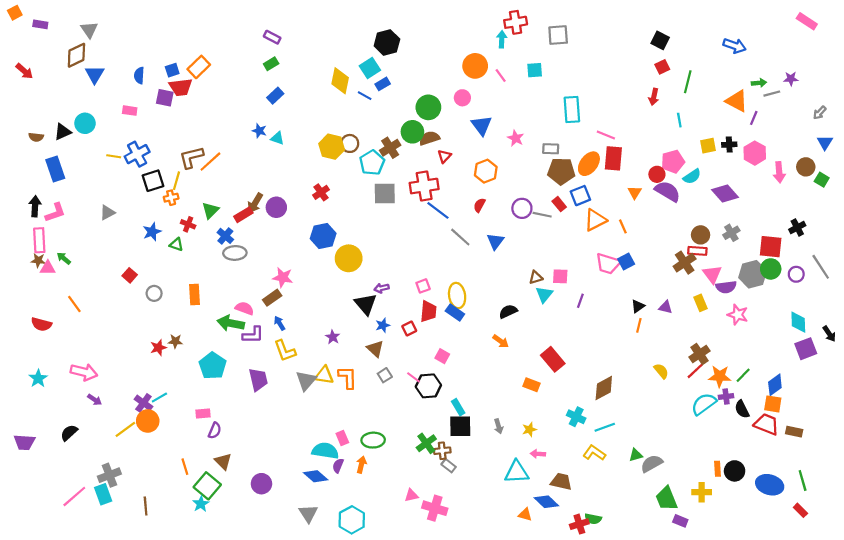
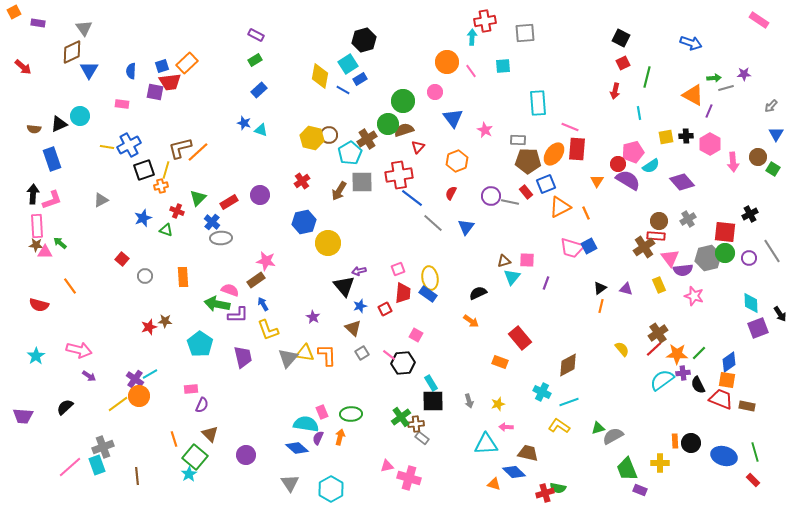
brown arrow: (255, 203) -> (339, 191), moved

